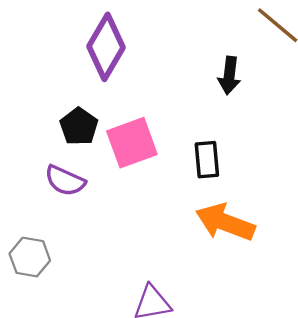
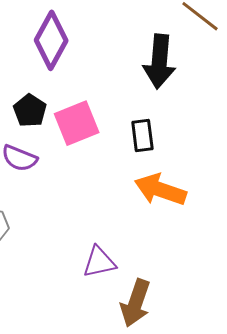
black arrow: (229, 75) -> (159, 61), size x1.6

